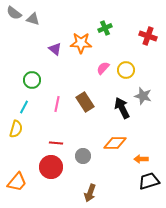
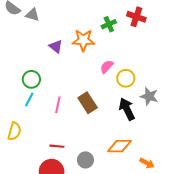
red cross: (148, 36) -> (136, 17), moved
yellow circle: (126, 70) -> (126, 78), moved
cyan line: (24, 107) -> (29, 100), moved
orange arrow: (141, 159) -> (147, 163), turned -152

